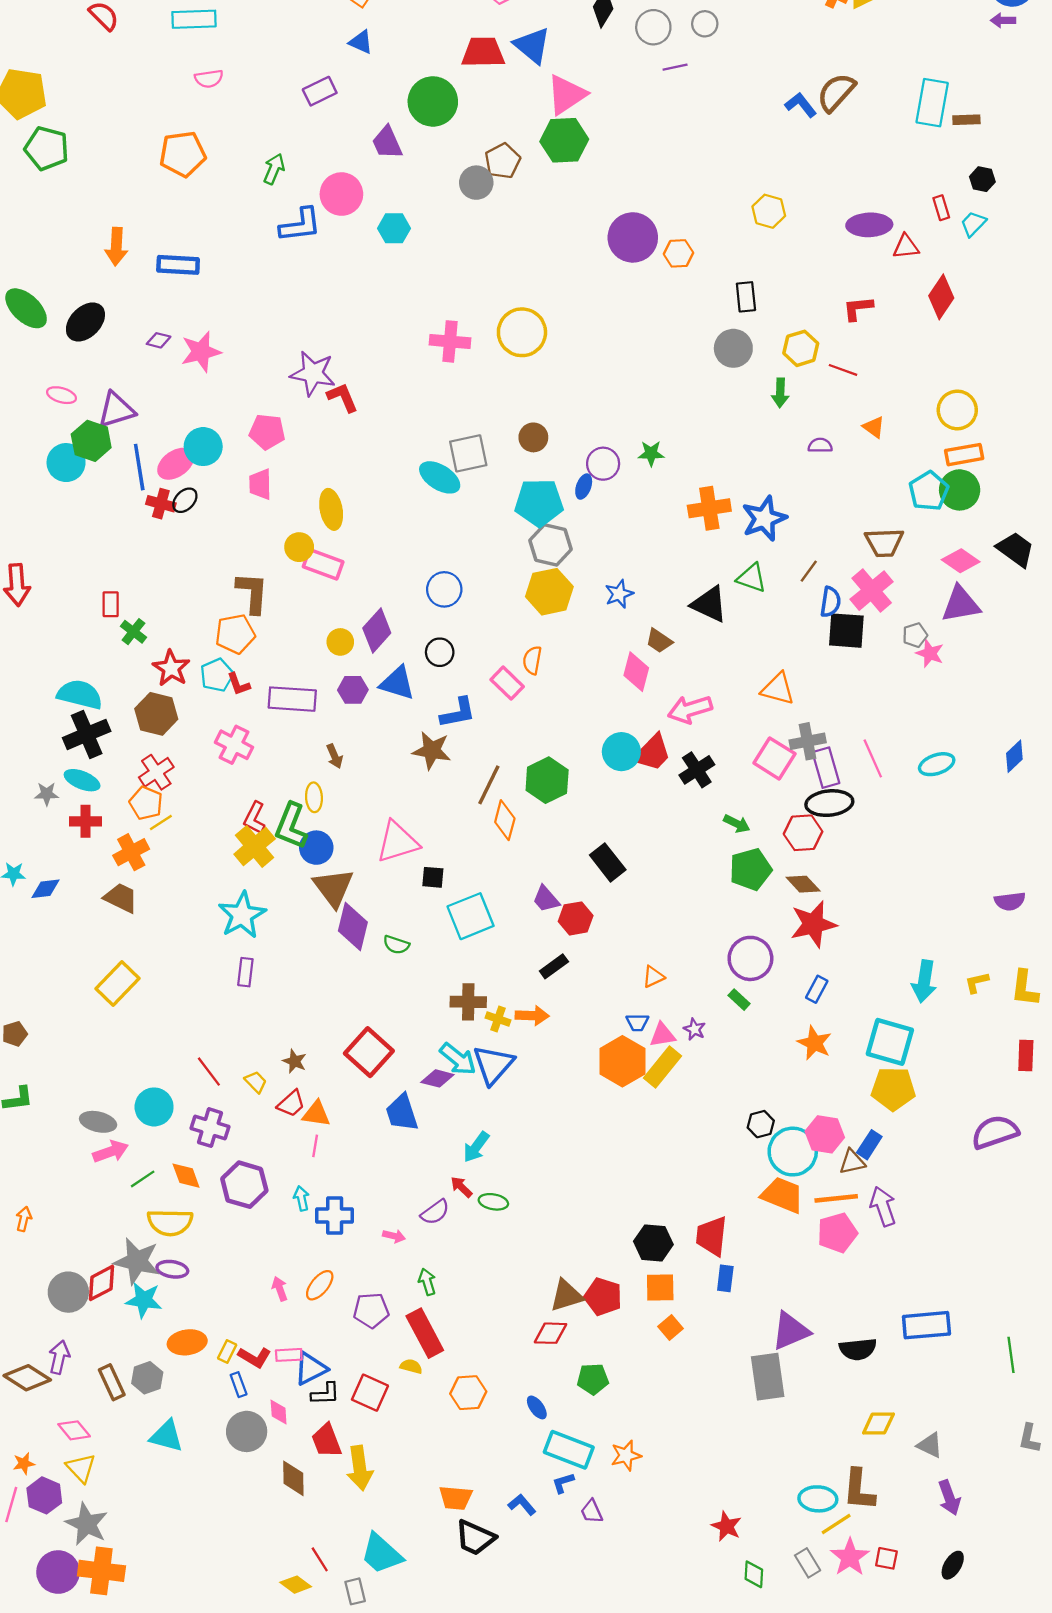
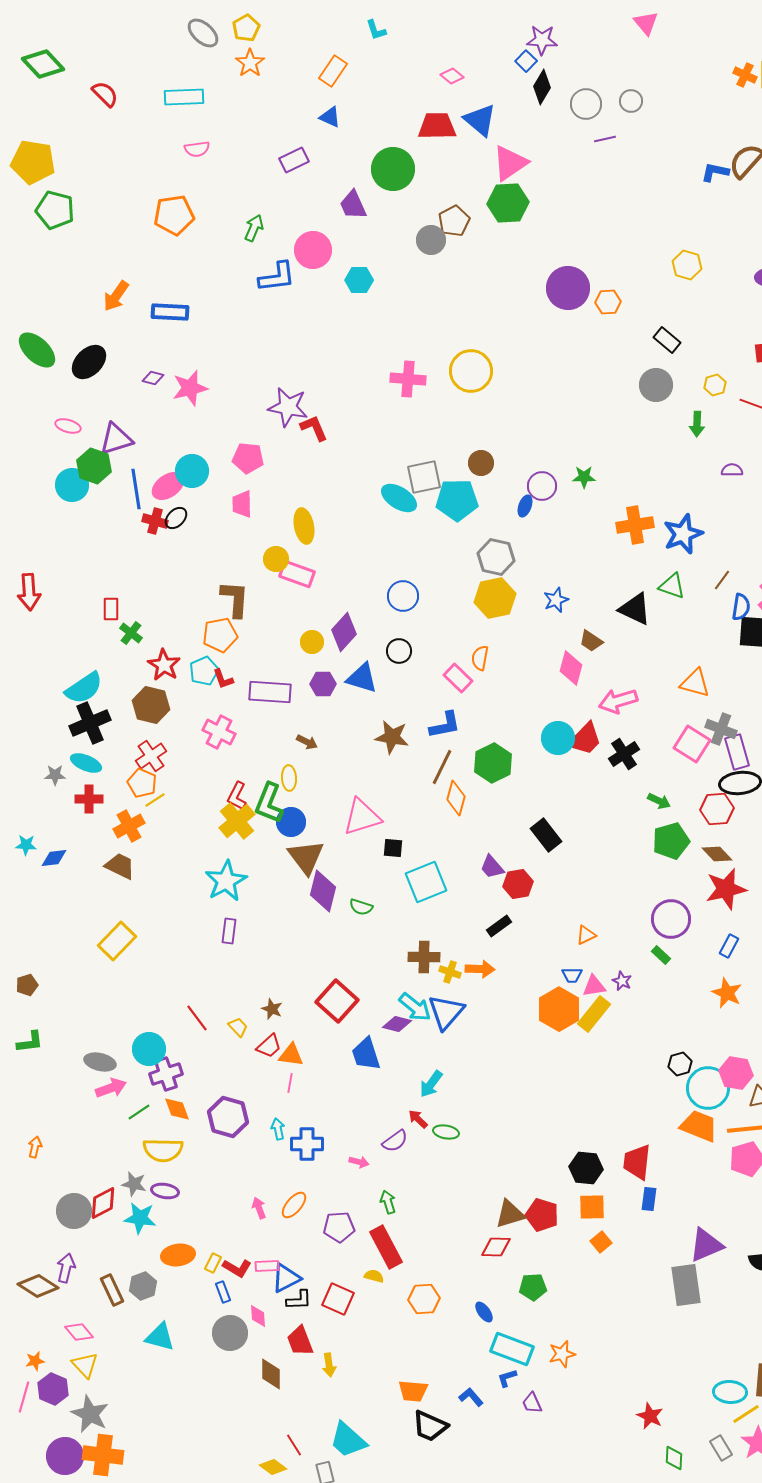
blue L-shape: (801, 105) -> (715, 172), turned -40
orange arrow: (116, 247) -> (116, 296), turned 32
black rectangle: (746, 297) -> (667, 340), turned -44
yellow hexagon: (801, 348) -> (715, 385), size x0.7
cyan pentagon: (539, 503) -> (457, 500), moved
cyan semicircle: (80, 694) -> (84, 688), turned 132
blue L-shape: (458, 713) -> (445, 725), moved
gray cross: (808, 741) -> (721, 729), turned 32
brown arrow: (335, 756) -> (307, 742), turned -40
purple cross: (210, 1128) -> (166, 1074), moved, turned -36
gray star: (137, 1261) -> (134, 1184), size x0.6
yellow arrow: (360, 1468) -> (329, 1365), size x0.6

